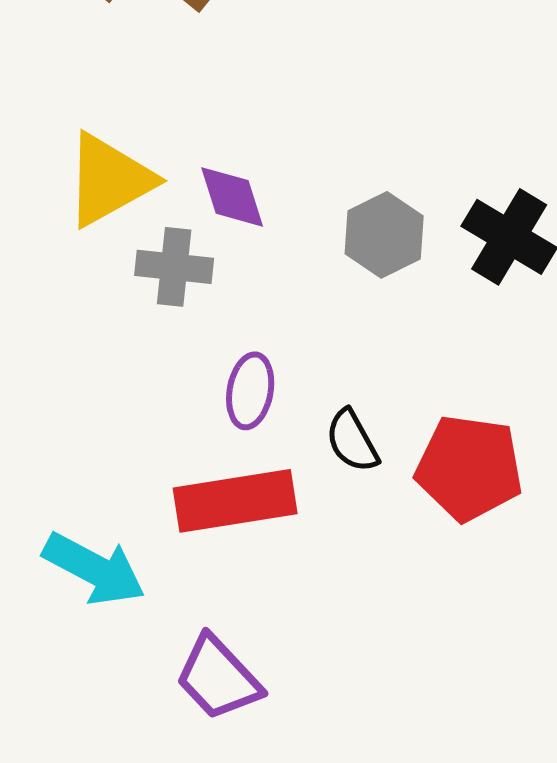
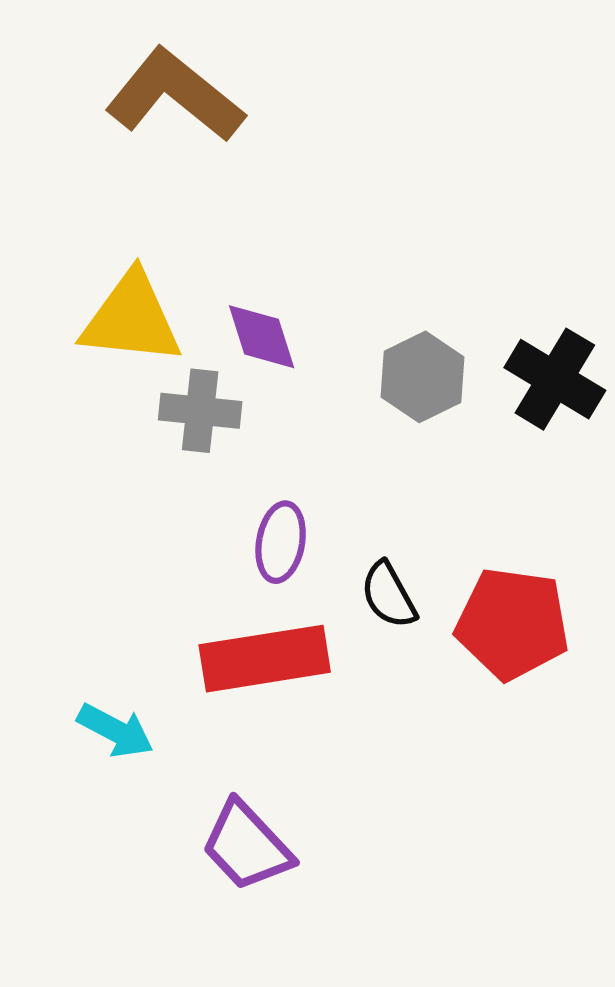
yellow triangle: (109, 180) -> (131, 319), turned 35
cyan arrow: (94, 569) -> (115, 731), size x0.7

